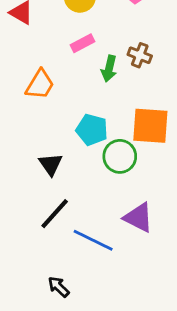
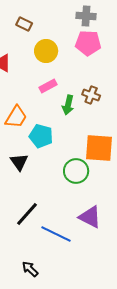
cyan pentagon: (92, 130) -> (41, 136), moved
black triangle: (51, 164) -> (19, 162), moved

